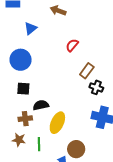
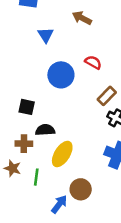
blue triangle: (31, 28) -> (46, 35), turned -32
red semicircle: (72, 45) -> (93, 62), turned 72
blue circle: (21, 60) -> (61, 75), moved

